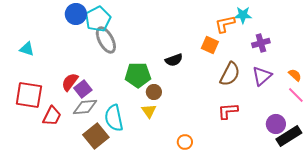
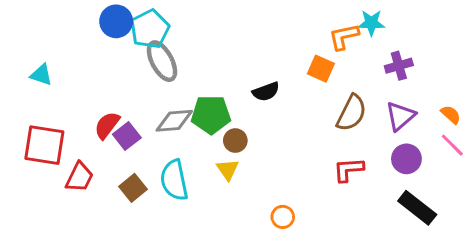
gray diamond: (85, 107) -> (174, 121), moved
purple circle: (276, 124) -> (406, 159), moved
brown square: (96, 136) -> (133, 188), moved, size x0.7
black rectangle: (289, 136) -> (417, 208), moved, turned 70

